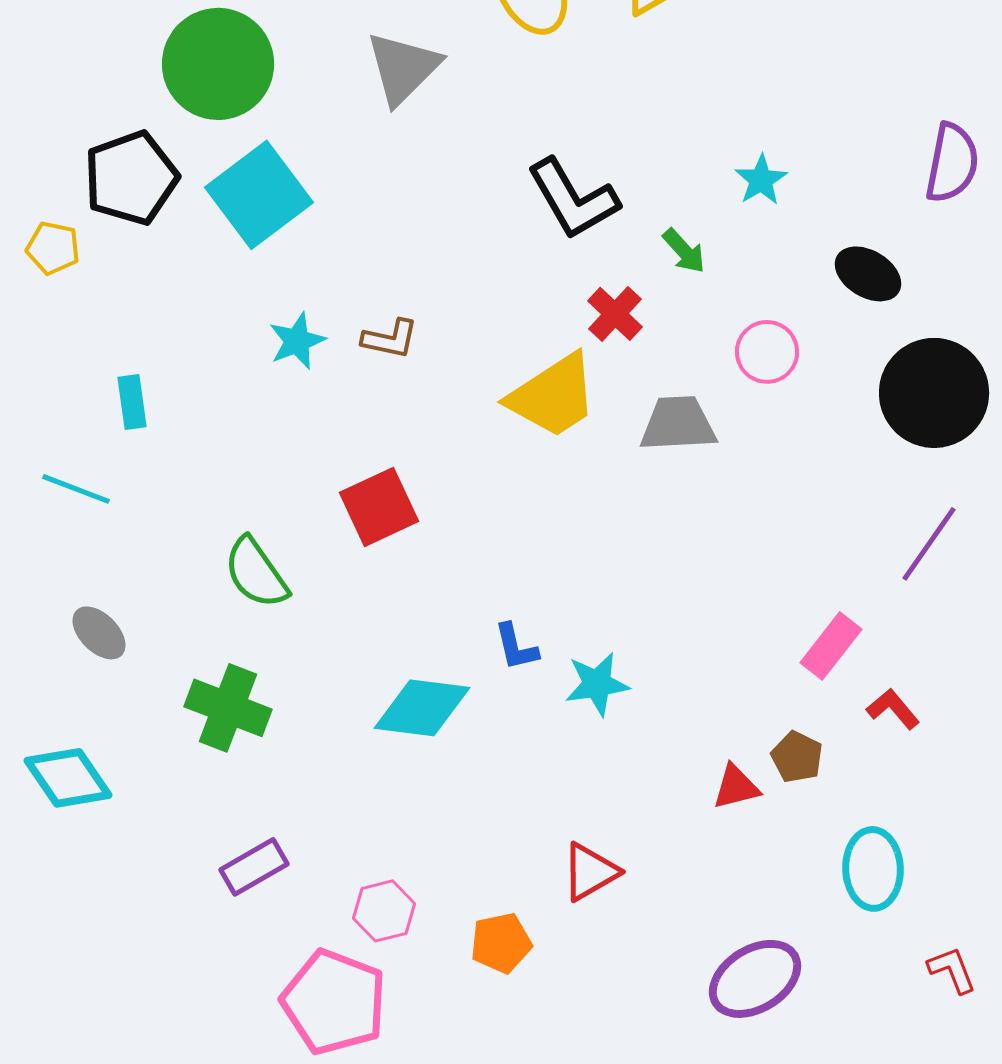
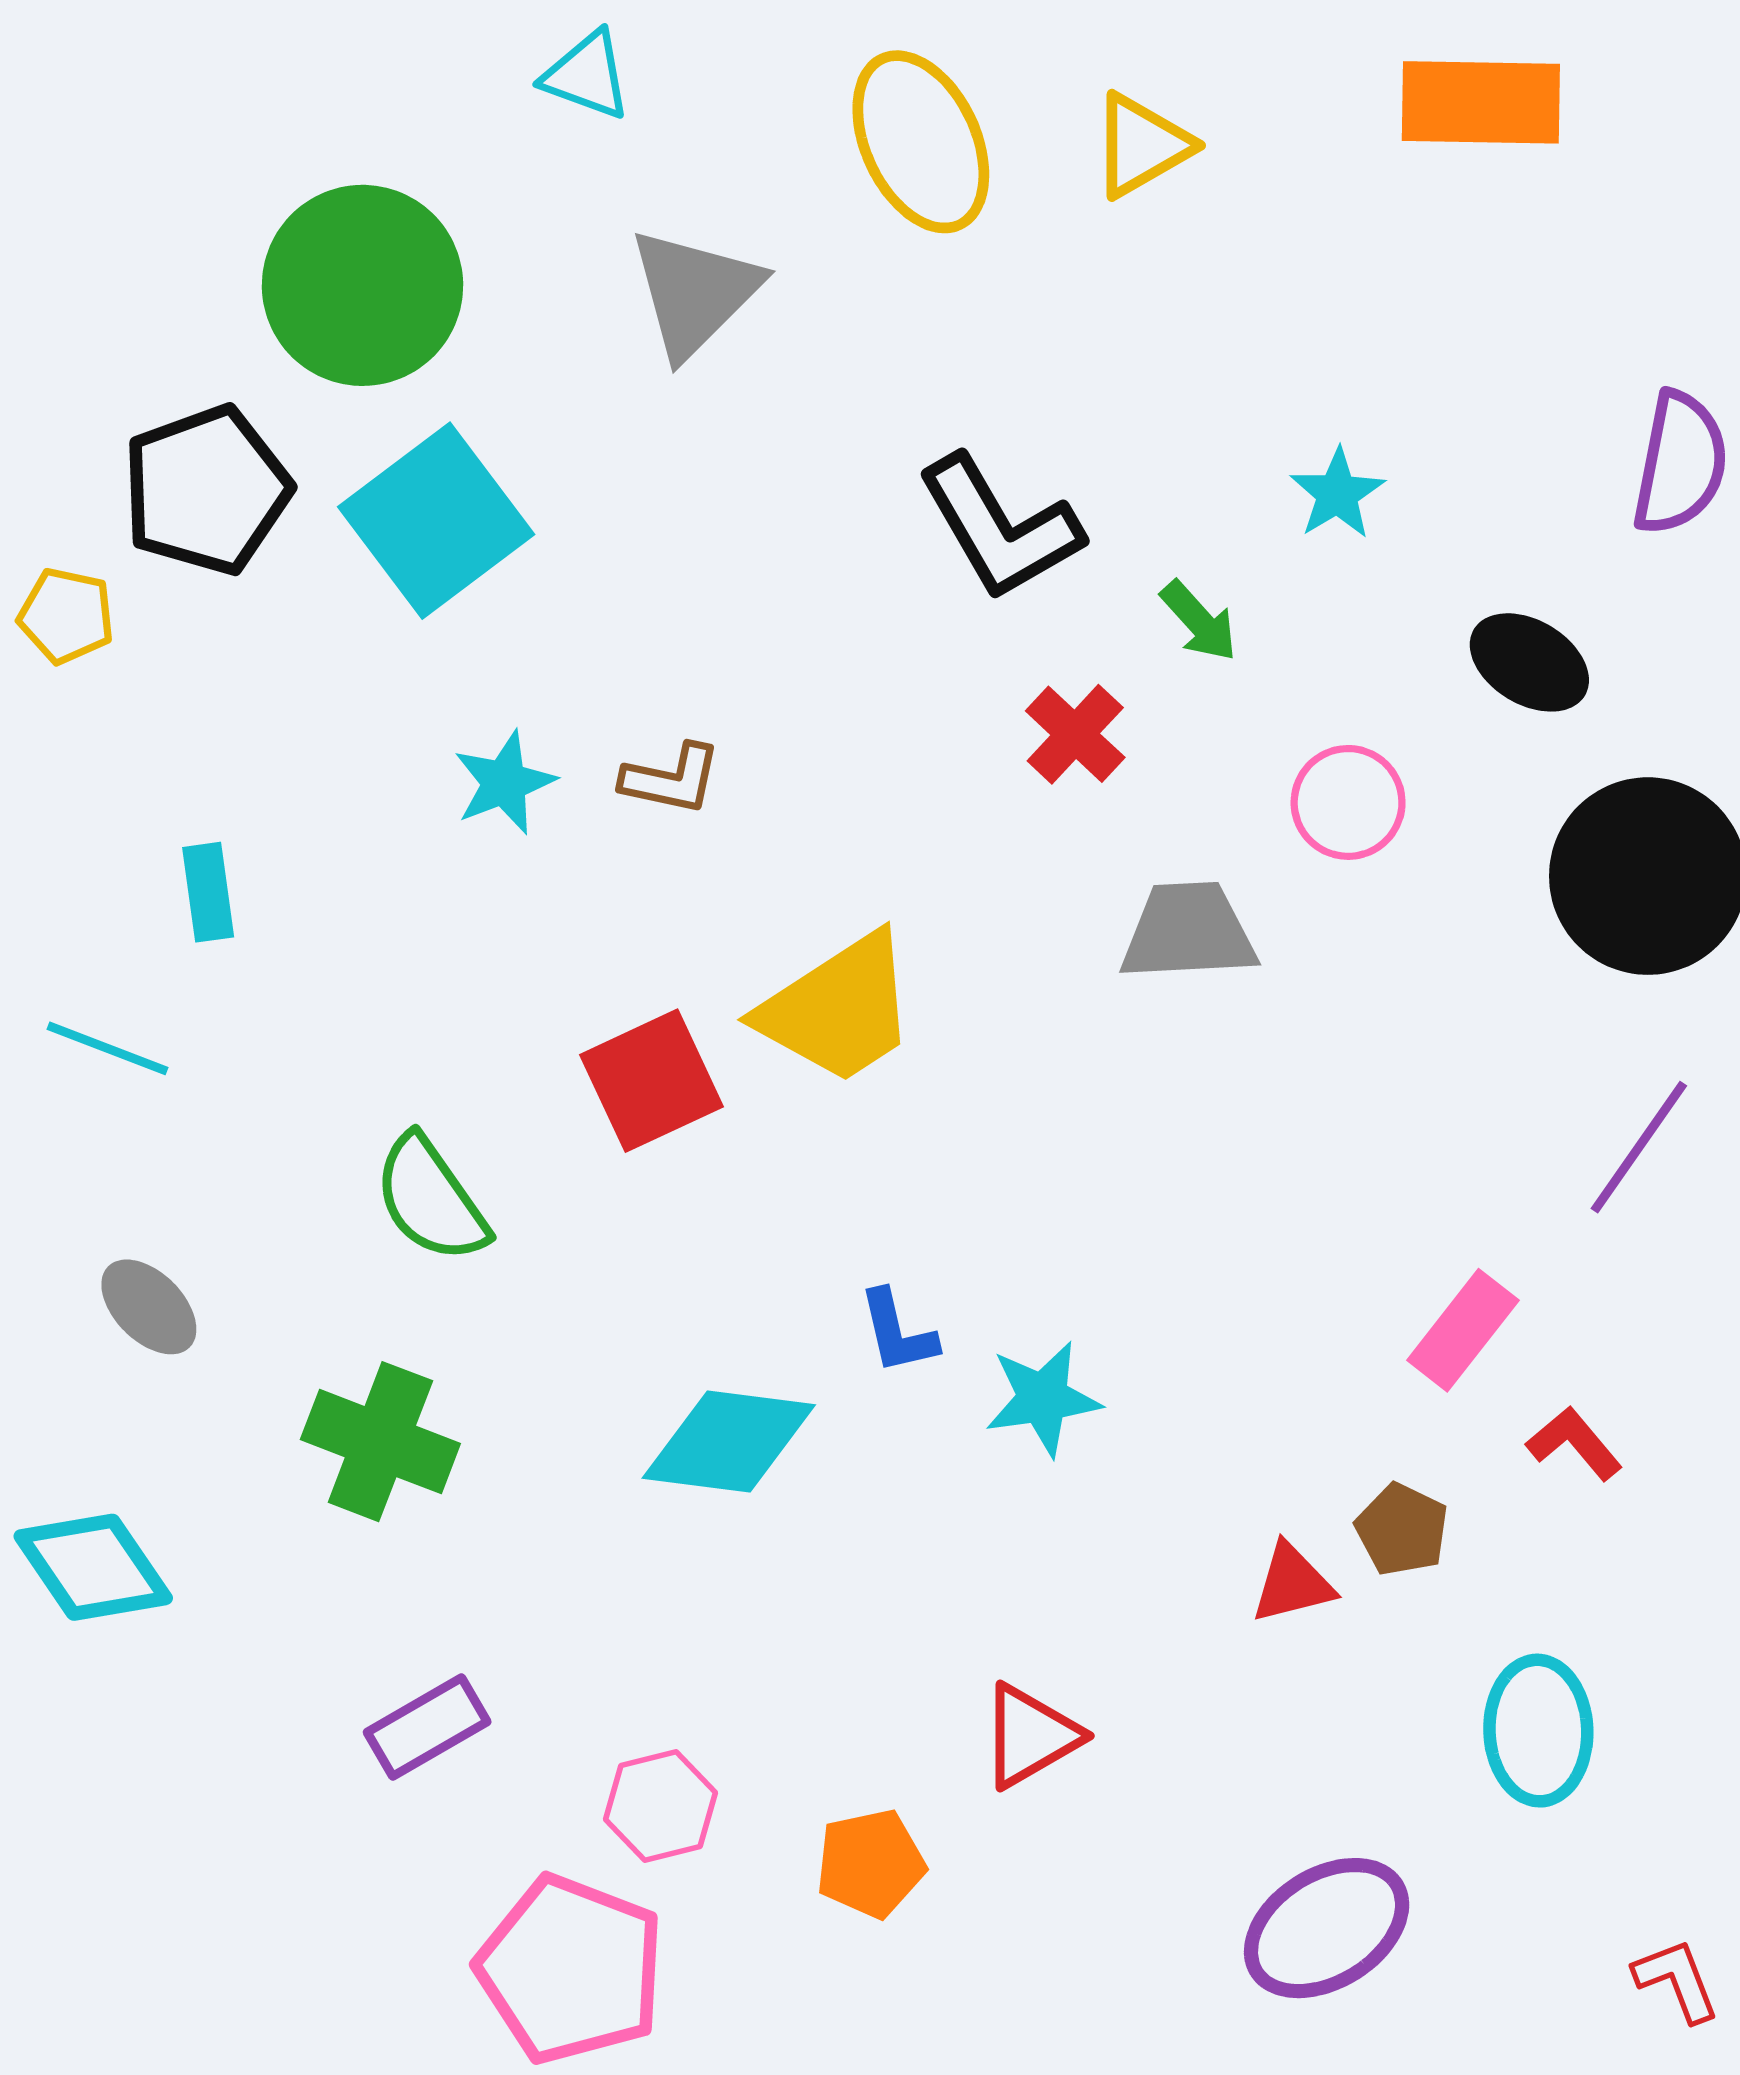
yellow trapezoid: (553, 396) -> (838, 1009), moved
red L-shape: (952, 970) -> (1677, 1980), moved

